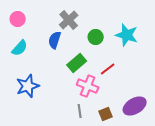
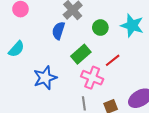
cyan semicircle: (20, 48) -> (16, 49), moved
blue star: (28, 86) -> (45, 78), moved

